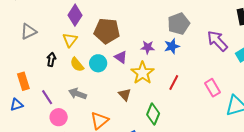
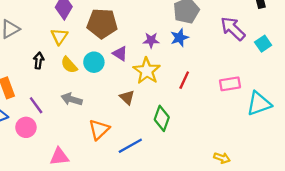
pink rectangle: (213, 88) -> (230, 84), turned -66
pink circle: (59, 117) -> (26, 127), moved

